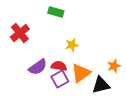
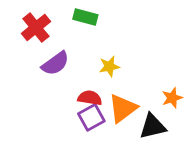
red cross: (20, 33) -> (36, 28), moved
purple semicircle: (38, 67) -> (55, 63), moved

